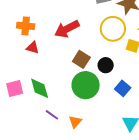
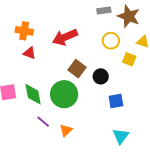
yellow circle: (113, 29) -> (111, 41), size x0.7
green circle: (86, 85) -> (64, 94), moved
blue square: (123, 88) -> (116, 101), turned 35

